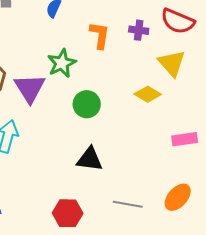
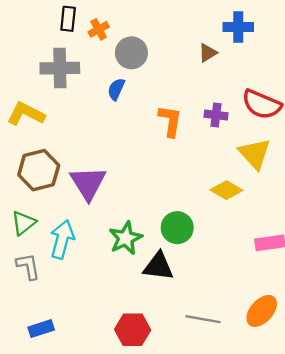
green star: (62, 63) -> (126, 238), moved
green circle: (87, 104) -> (177, 228), moved

